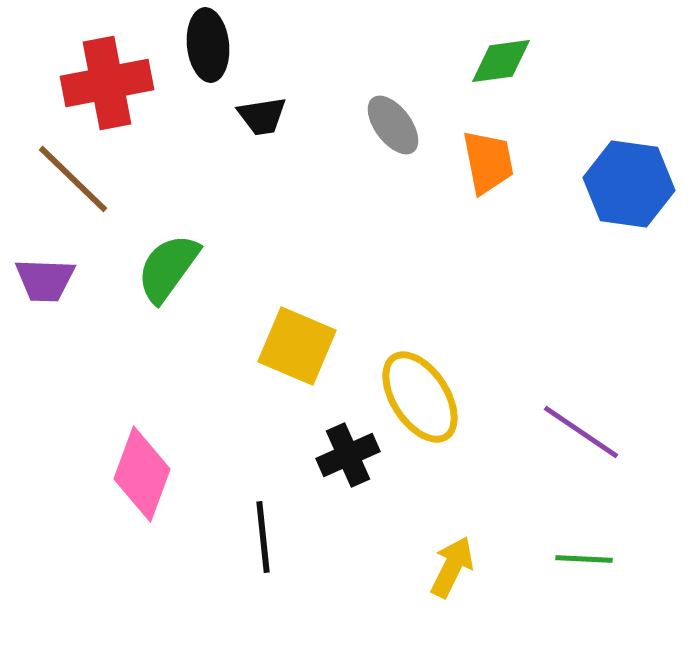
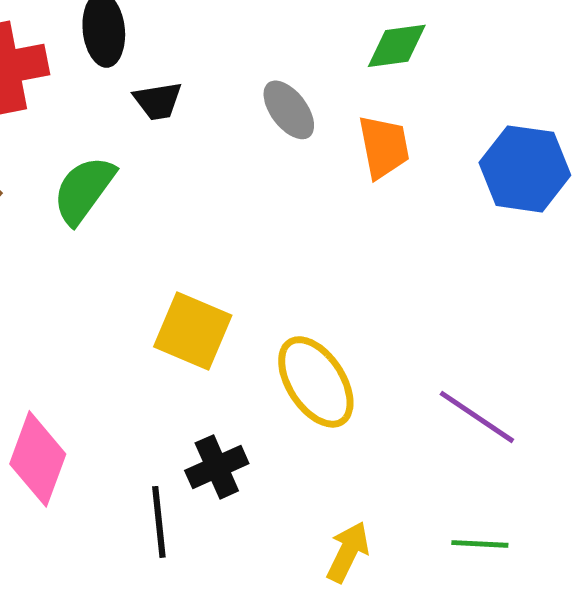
green semicircle: (168, 268) -> (84, 190), moved
black cross: (348, 455) -> (217, 467), moved

